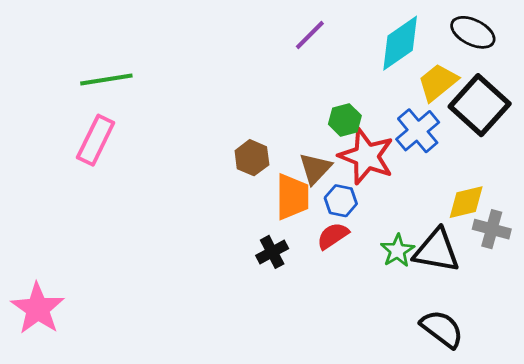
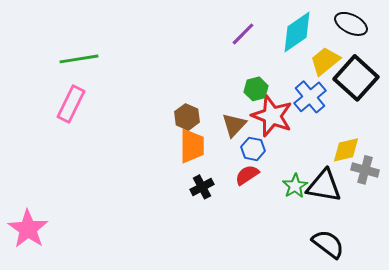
purple line: (310, 35) -> (243, 34), moved
orange trapezoid: (292, 197) -> (192, 146), moved

